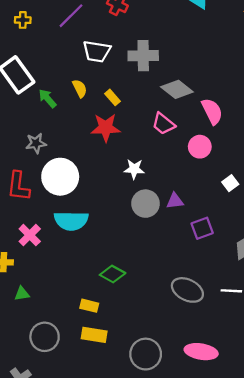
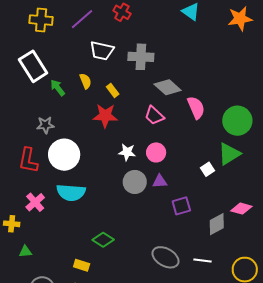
yellow cross: (23, 20) -> (41, 20), size x1.6
pink circle: (200, 147) -> (156, 152), moved

